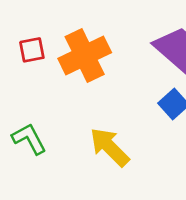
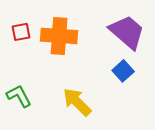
orange cross: (85, 56) -> (59, 36), turned 30

